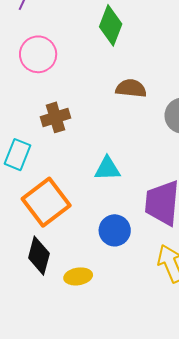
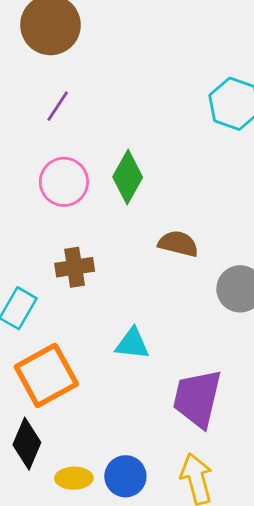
green diamond: (111, 25) -> (128, 177), moved
blue circle: (115, 230) -> (125, 476), moved

